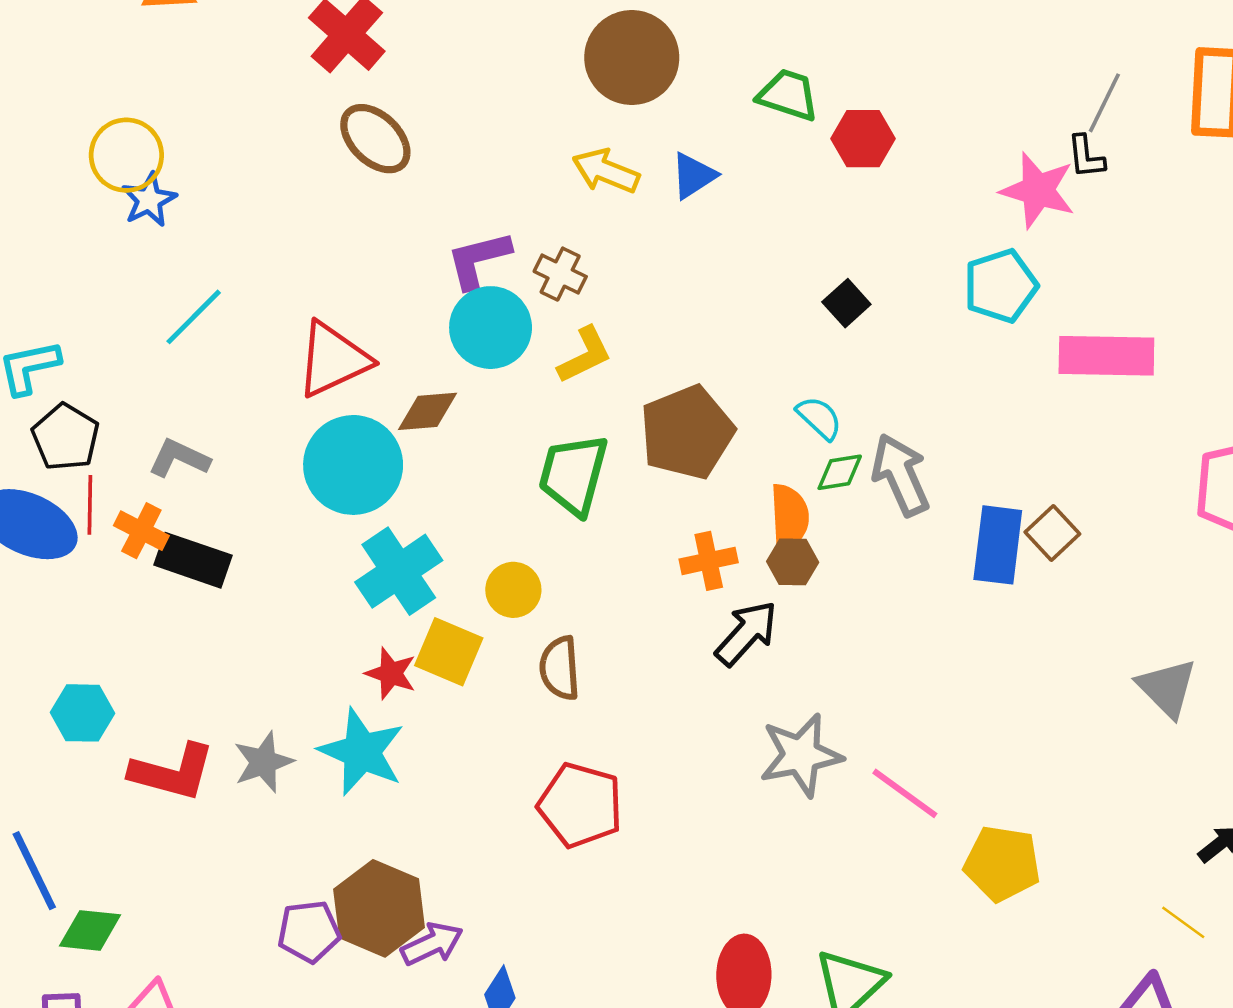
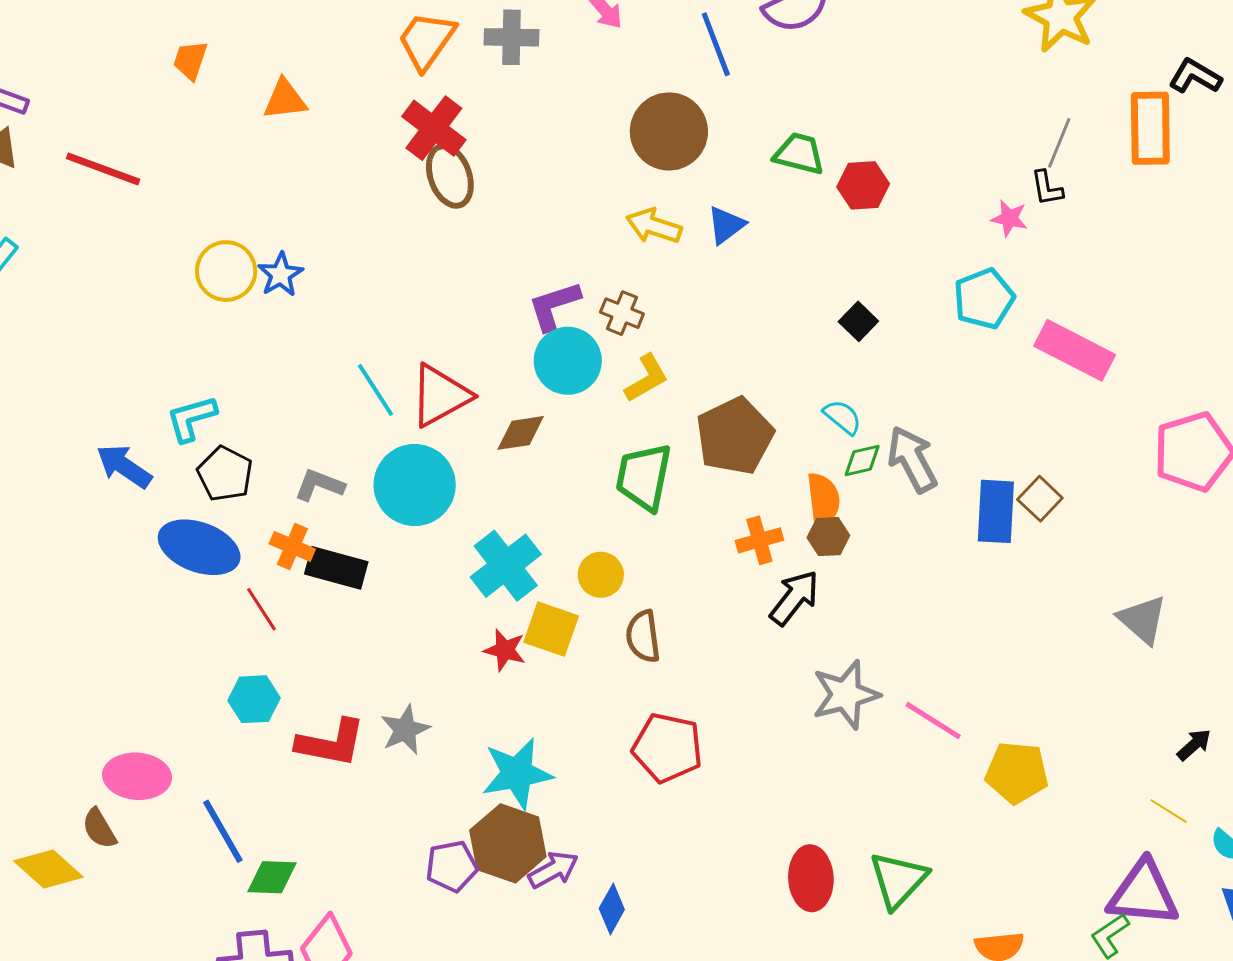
brown ellipse: (375, 139) -> (450, 176), moved, turned 30
yellow circle: (126, 155) -> (226, 271), moved
pink star: (1038, 190) -> (1009, 218), size x0.6
cyan line: (194, 317) -> (376, 390), moved, turned -74
pink rectangle: (1106, 356) -> (1075, 350), turned 30
cyan circle: (353, 465) -> (415, 485), moved
red line: (90, 505) -> (261, 609), moved, turned -30
cyan star: (362, 752) -> (517, 773), moved, turned -30

